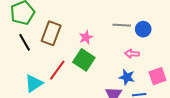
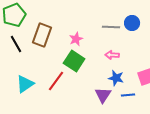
blue circle: (143, 29) -> (132, 23), moved
pink arrow: (132, 54) -> (112, 55), moved
red line: (57, 70) -> (56, 81), moved

